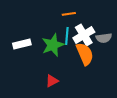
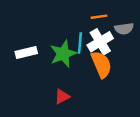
orange line: (69, 14) -> (99, 17), moved
gray semicircle: (104, 38) -> (124, 29), moved

